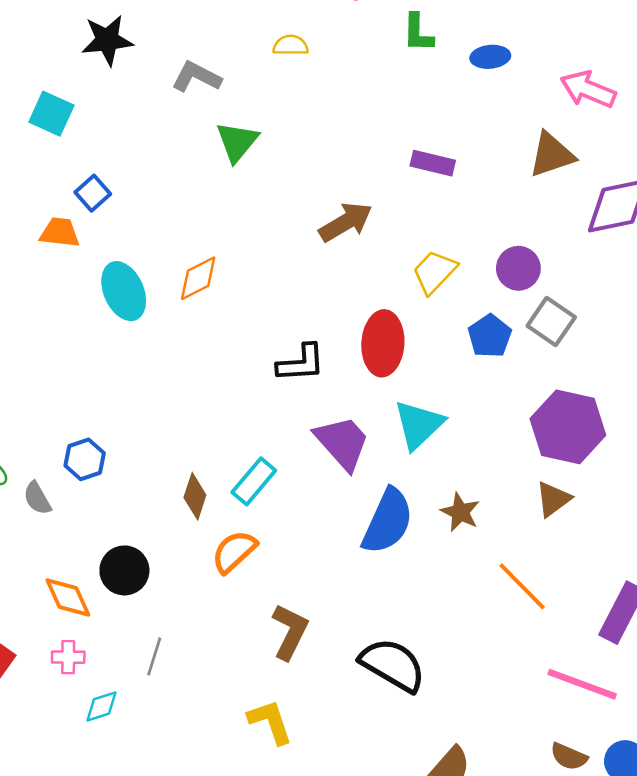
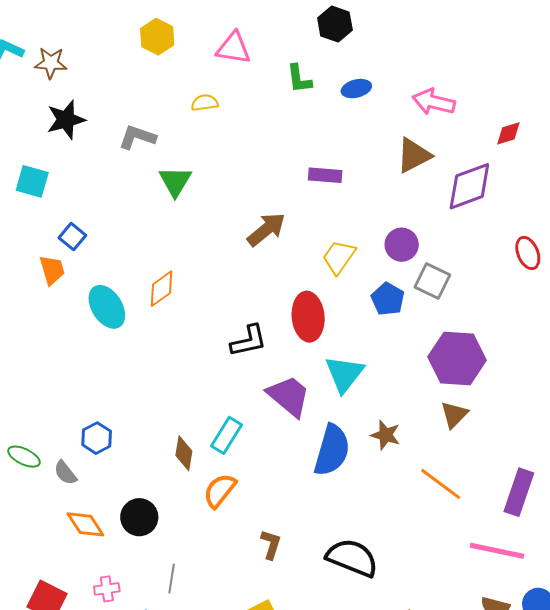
orange trapezoid: (60, 233) -> (52, 270), turned 76
orange diamond: (68, 598) -> (85, 524), moved
brown L-shape: (290, 632) -> (271, 544), size x0.7

